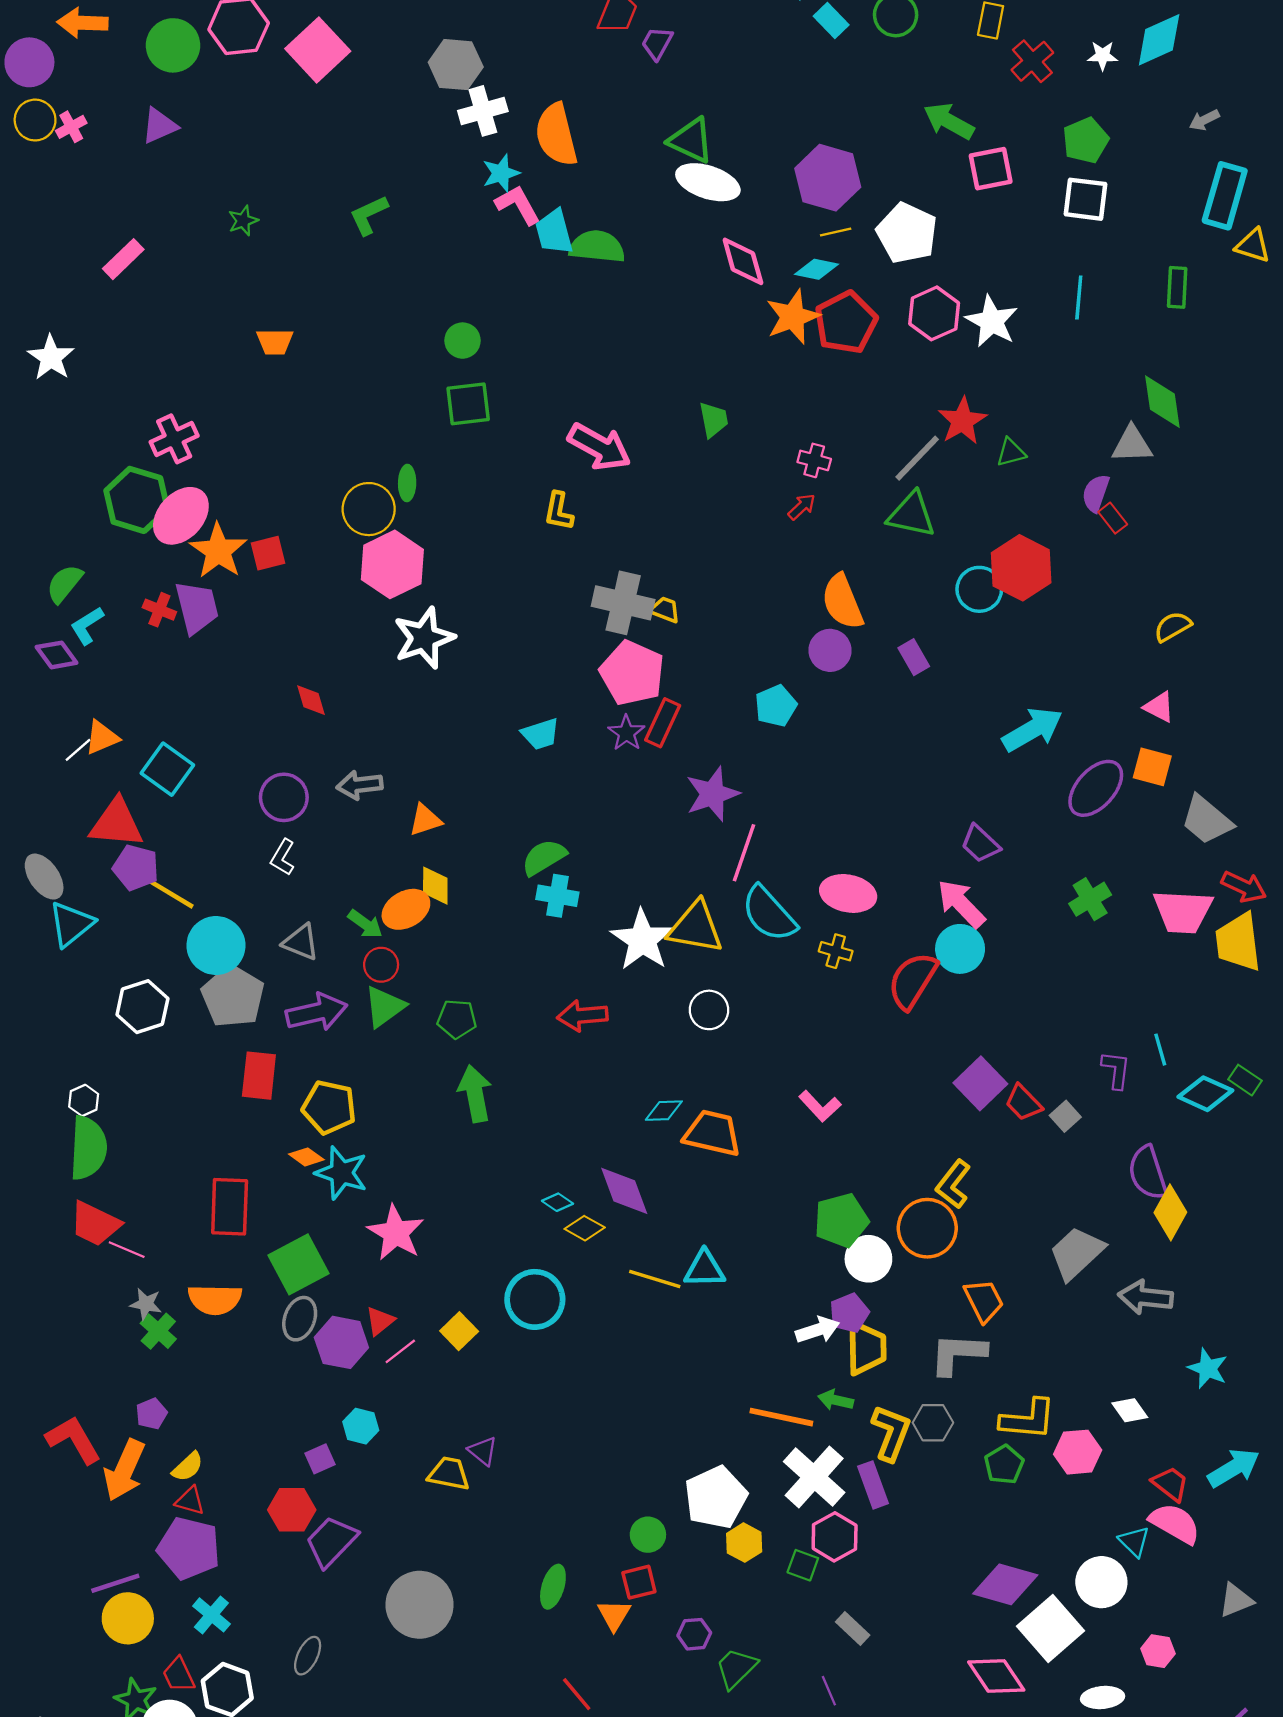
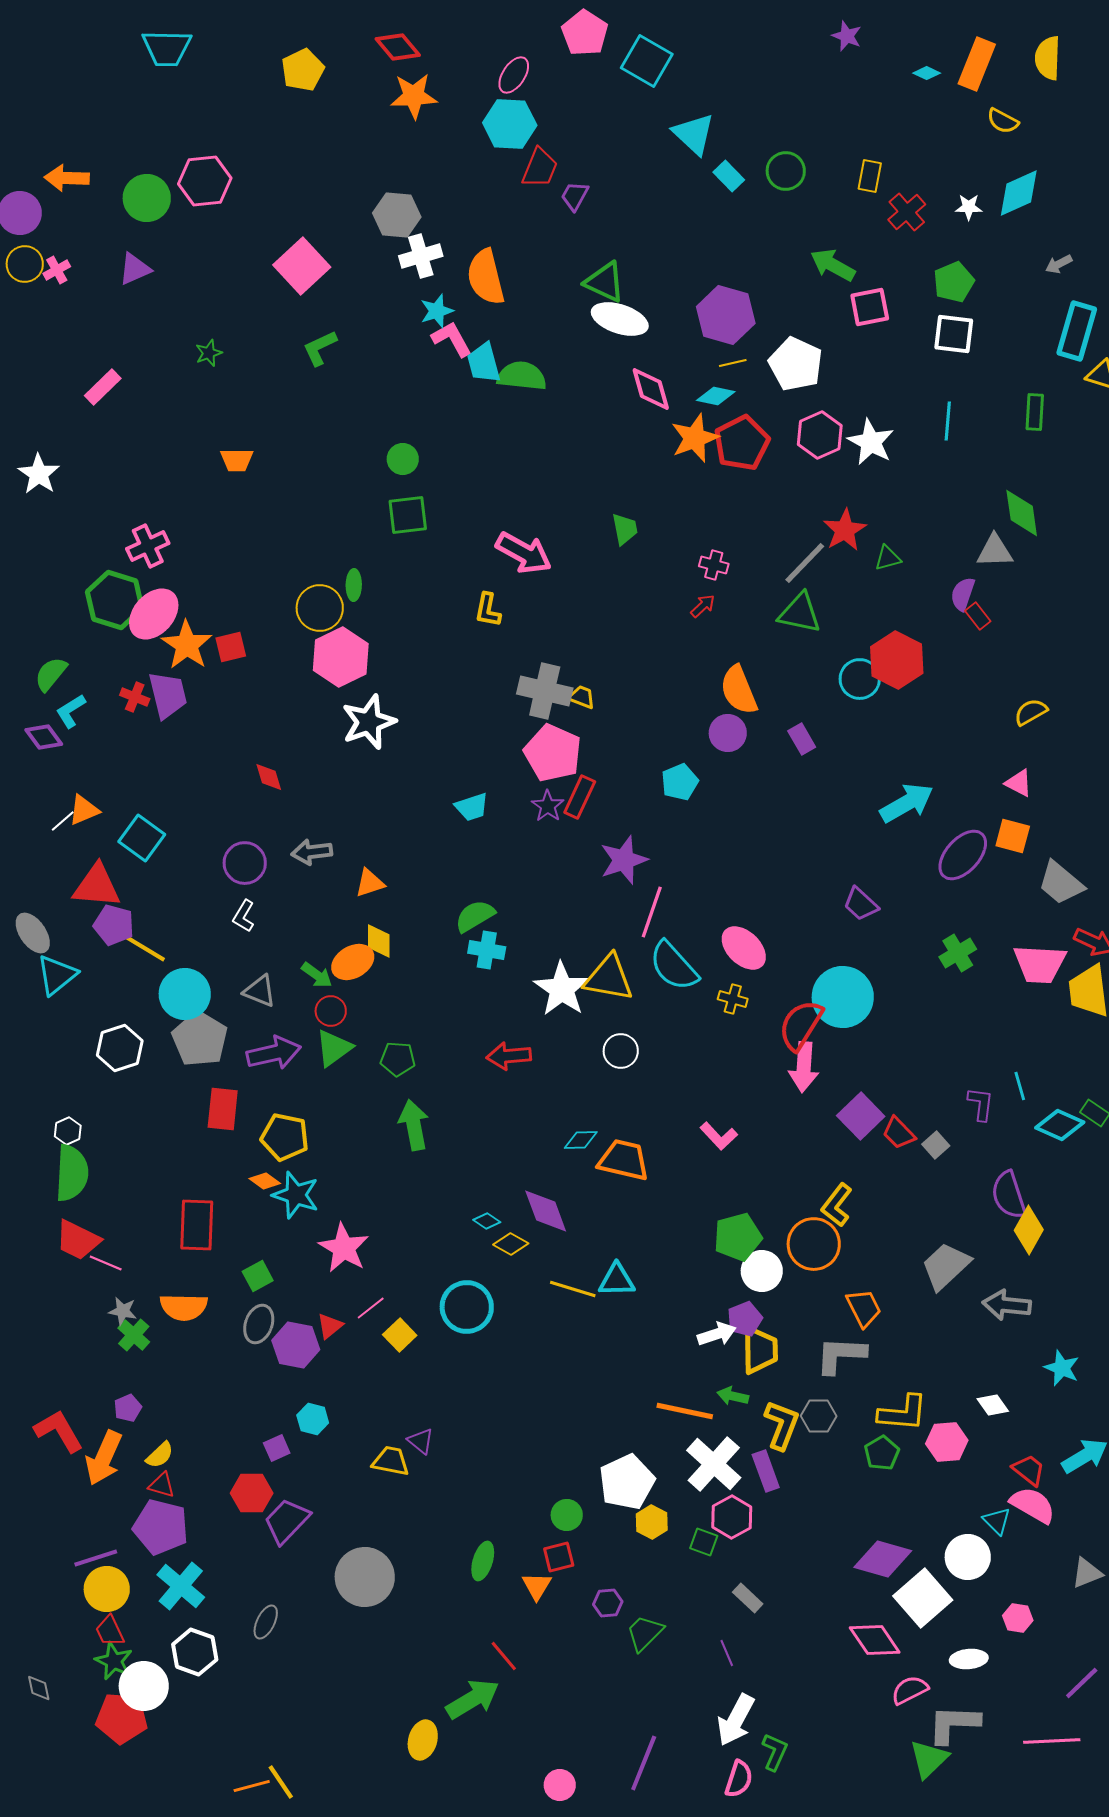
pink square: (318, 50) -> (302, 266), moved
pink ellipse: (848, 893) -> (744, 948), turned 33
pink arrow: (961, 904) -> (804, 1067), moved, turned -132
cyan circle: (960, 949) -> (843, 997), size x1.4
green square: (299, 1264) -> (258, 1276), size x0.6
pink line: (400, 1351) -> (371, 1308), moved
cyan cross: (211, 1615) -> (181, 1586), size x1.4
red trapezoid: (179, 1675) -> (110, 1631), moved

